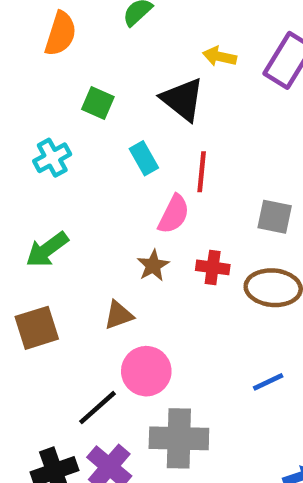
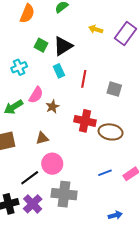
black triangle: (182, 99) -> (63, 46), moved, turned 45
pink semicircle: (174, 214) -> (36, 95), moved
gray square: (275, 217) -> (114, 89), moved
brown star: (153, 265) -> (53, 107), moved
red cross: (213, 267) -> (85, 121), size x1.5

